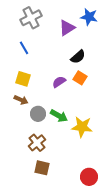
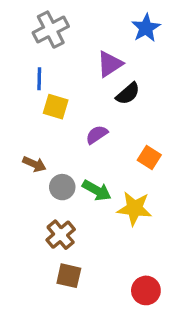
blue star: (89, 17) -> (146, 28), turned 30
purple triangle: (67, 28) -> (110, 64), moved
blue line: (24, 48) -> (39, 79), turned 32
orange square: (80, 78) -> (149, 158), moved
yellow square: (23, 79) -> (56, 107), moved

